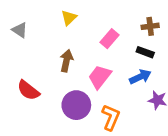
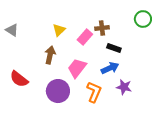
yellow triangle: (69, 18) -> (59, 30), moved
brown cross: (150, 26) -> (102, 28), moved
orange L-shape: (111, 117) -> (94, 92), moved

